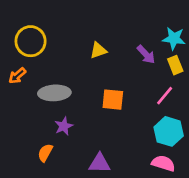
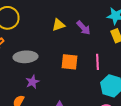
purple arrow: (146, 54) -> (83, 28), moved
pink line: (165, 96) -> (97, 62), moved, turned -42

